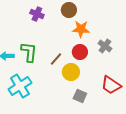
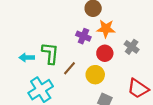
purple cross: (37, 14) -> (83, 36), moved
brown line: (56, 59) -> (70, 68), moved

